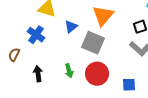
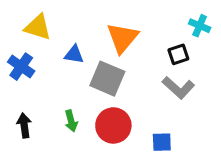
blue triangle: (71, 27) -> (74, 54), turned 48

